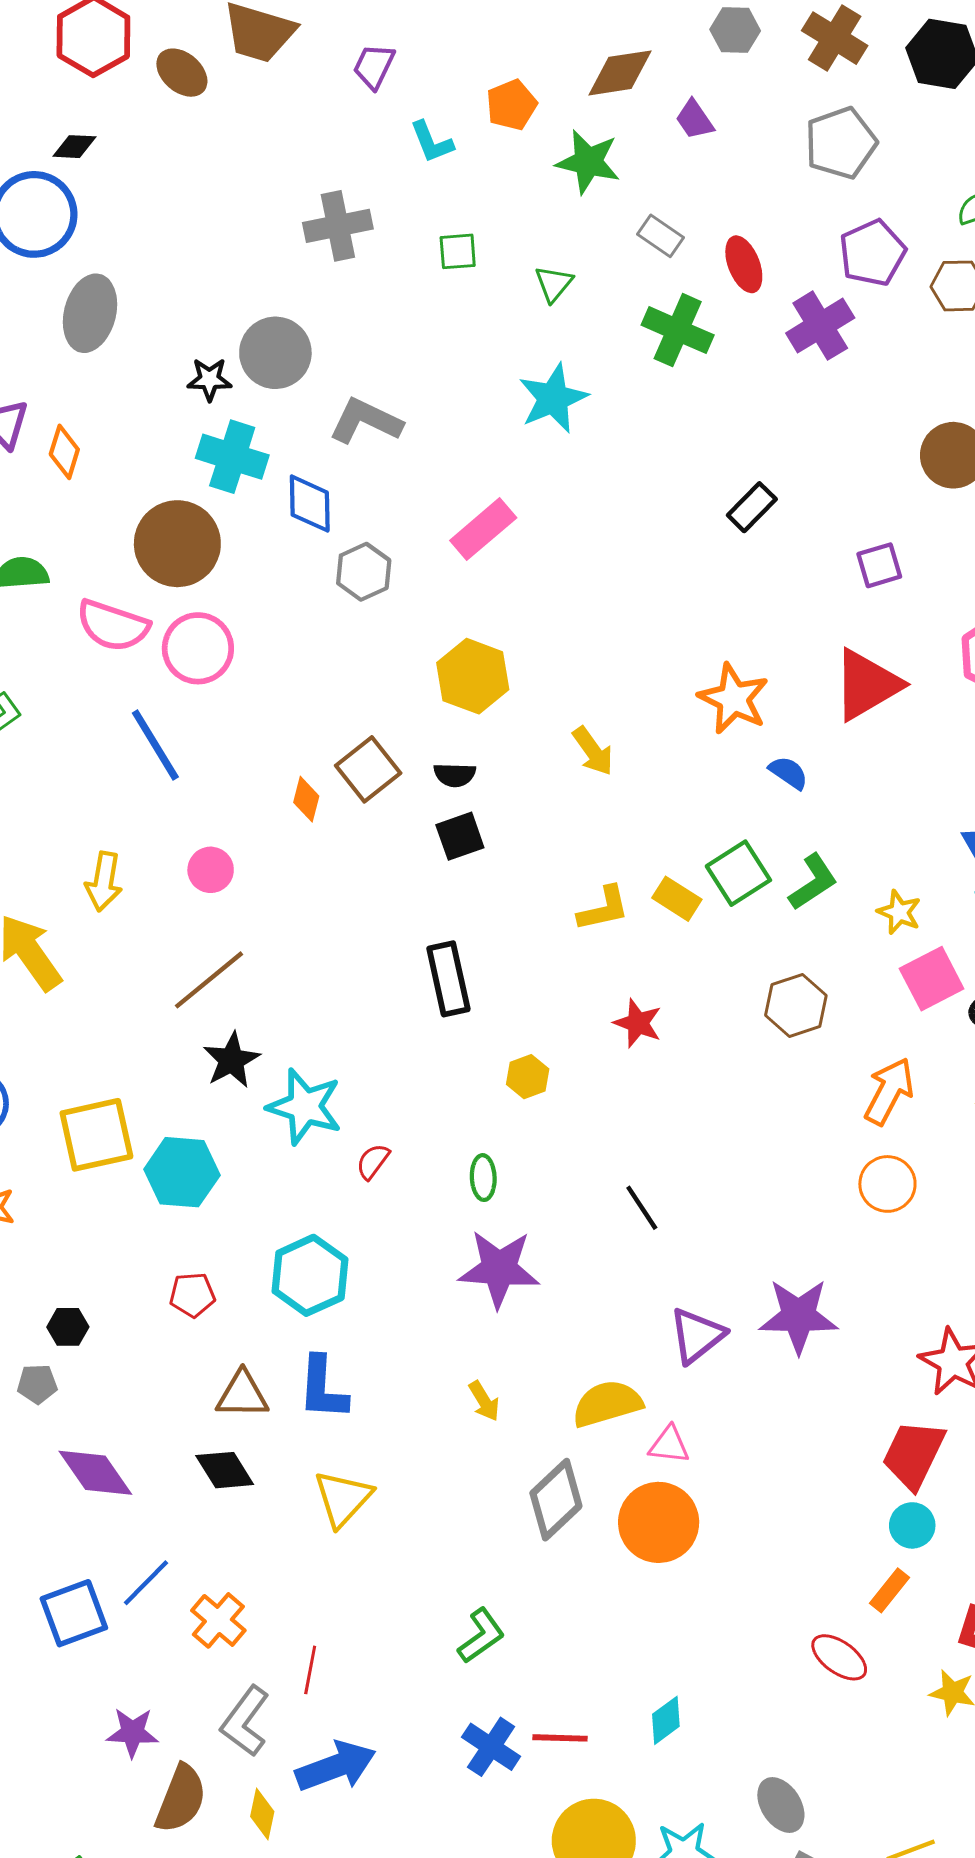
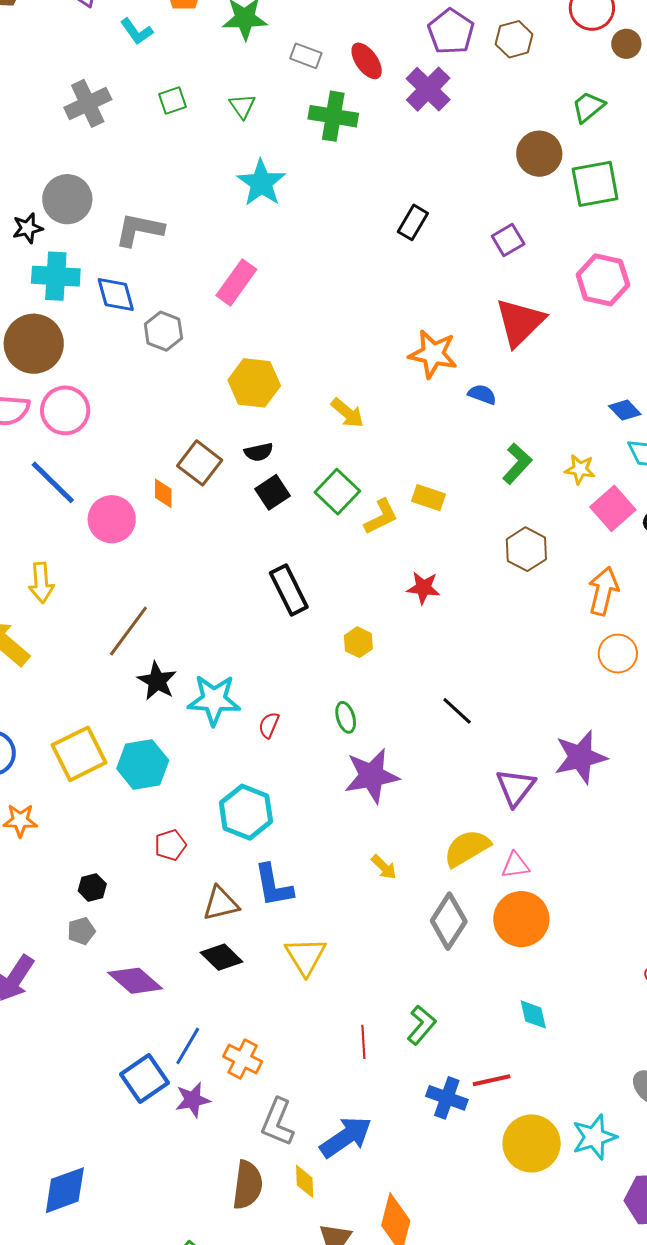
pink circle: (211, 870) -> (112, 519), moved, size x1.5
green square: (738, 873) -> (337, 492), moved
red line: (310, 1670) -> (363, 1042), moved
cyan diamond: (666, 1720) -> (533, 1014), moved, turned -52
purple star: (132, 1732) -> (193, 1100), moved

